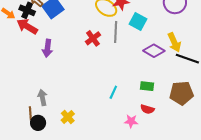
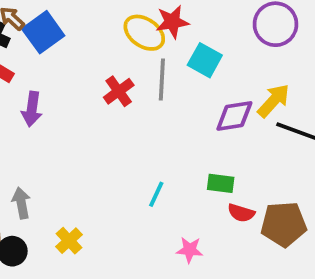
yellow arrow: (174, 42) -> (274, 101), turned -114
purple diamond: (154, 51) -> (234, 116), turned -40
brown pentagon: (181, 93) -> (284, 224), moved
red semicircle: (147, 109) -> (241, 213), moved

